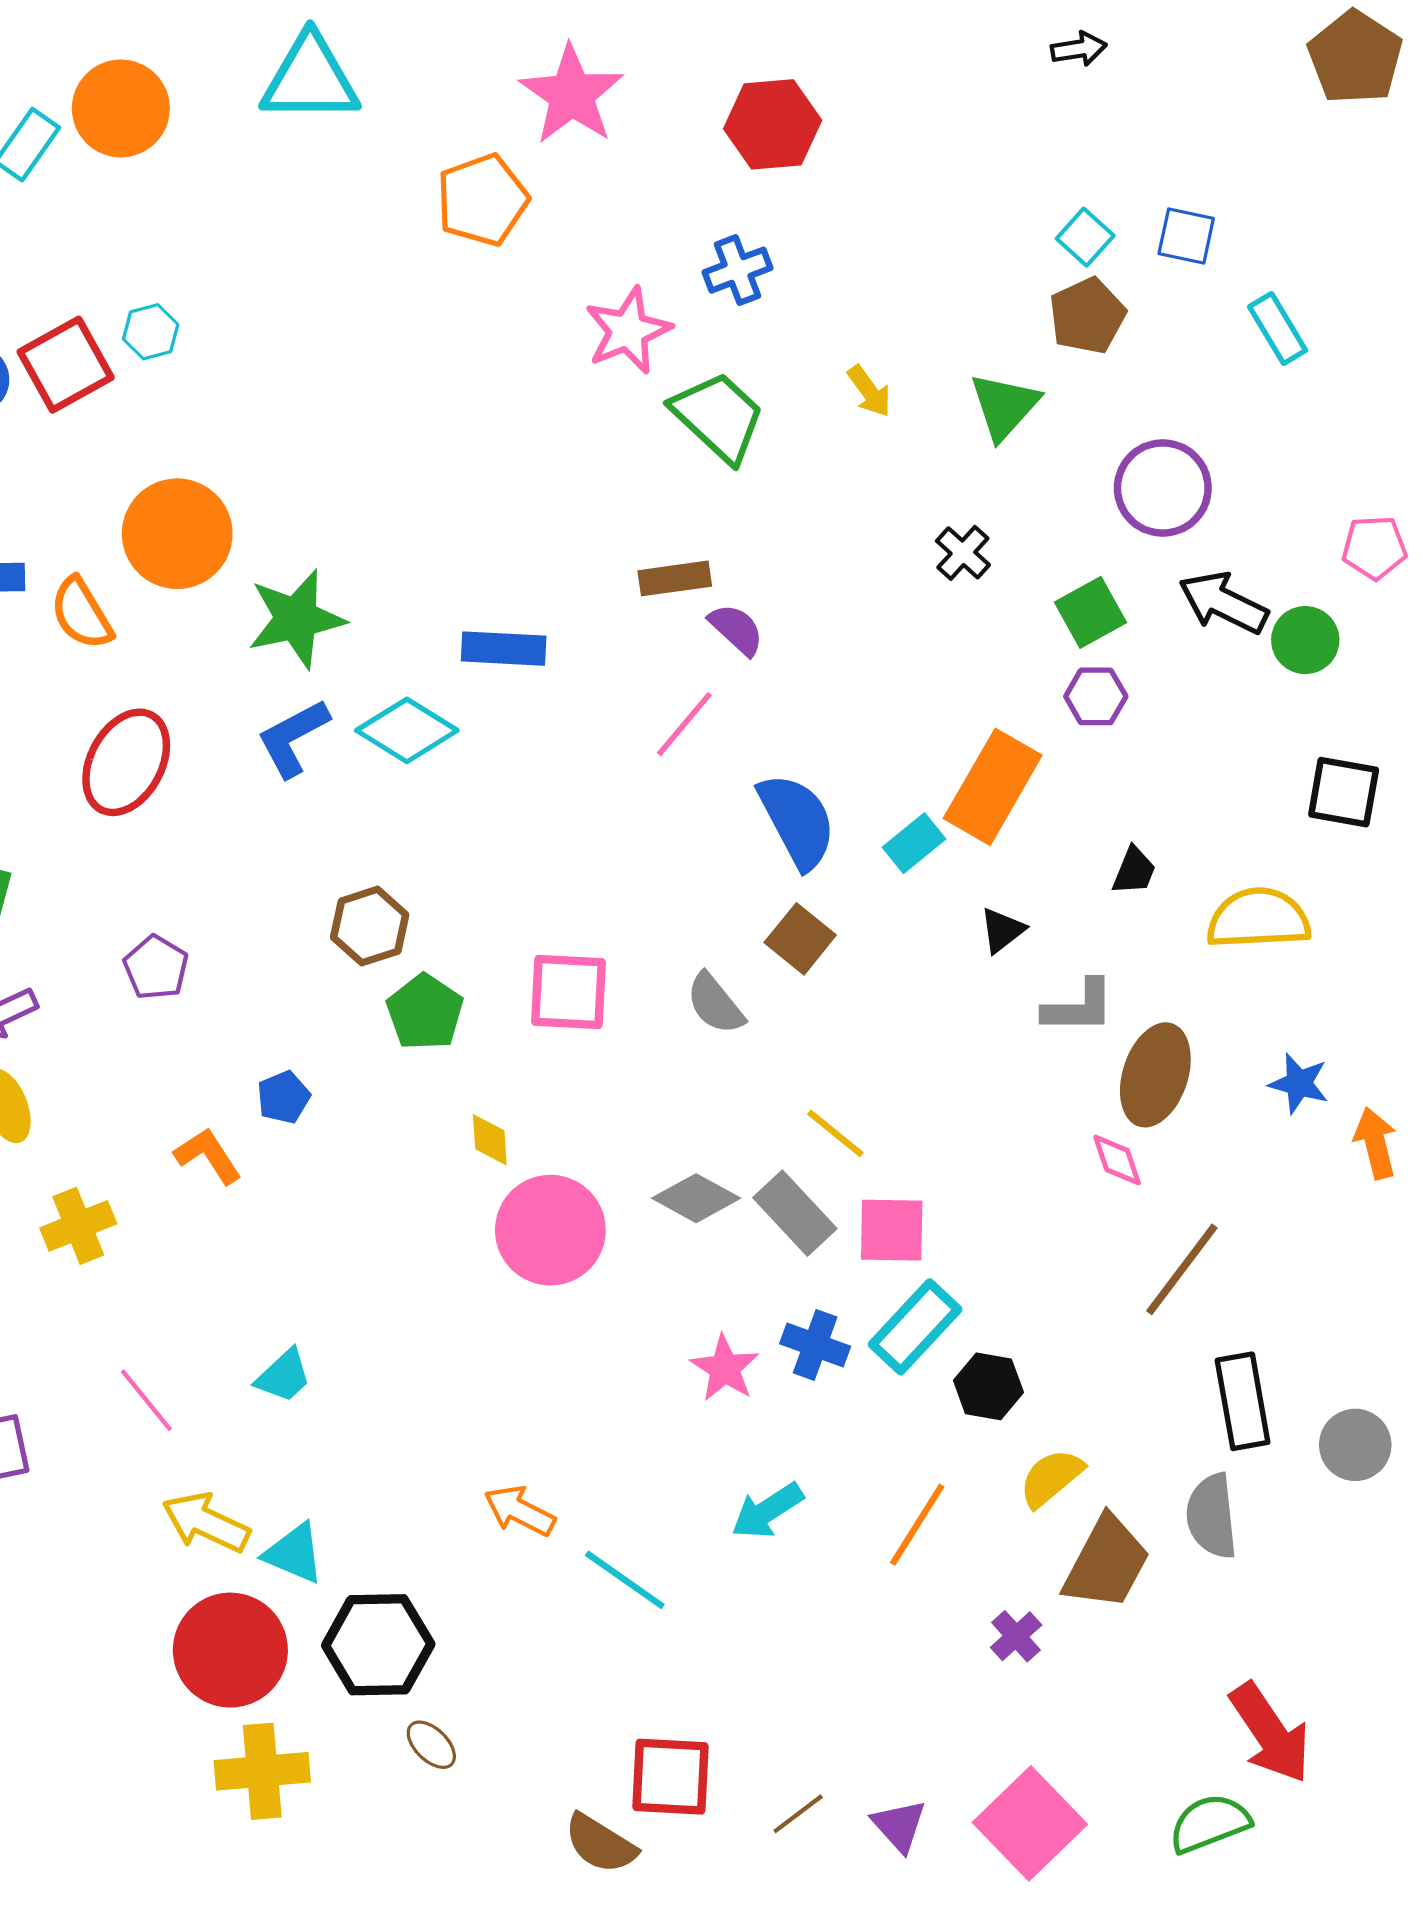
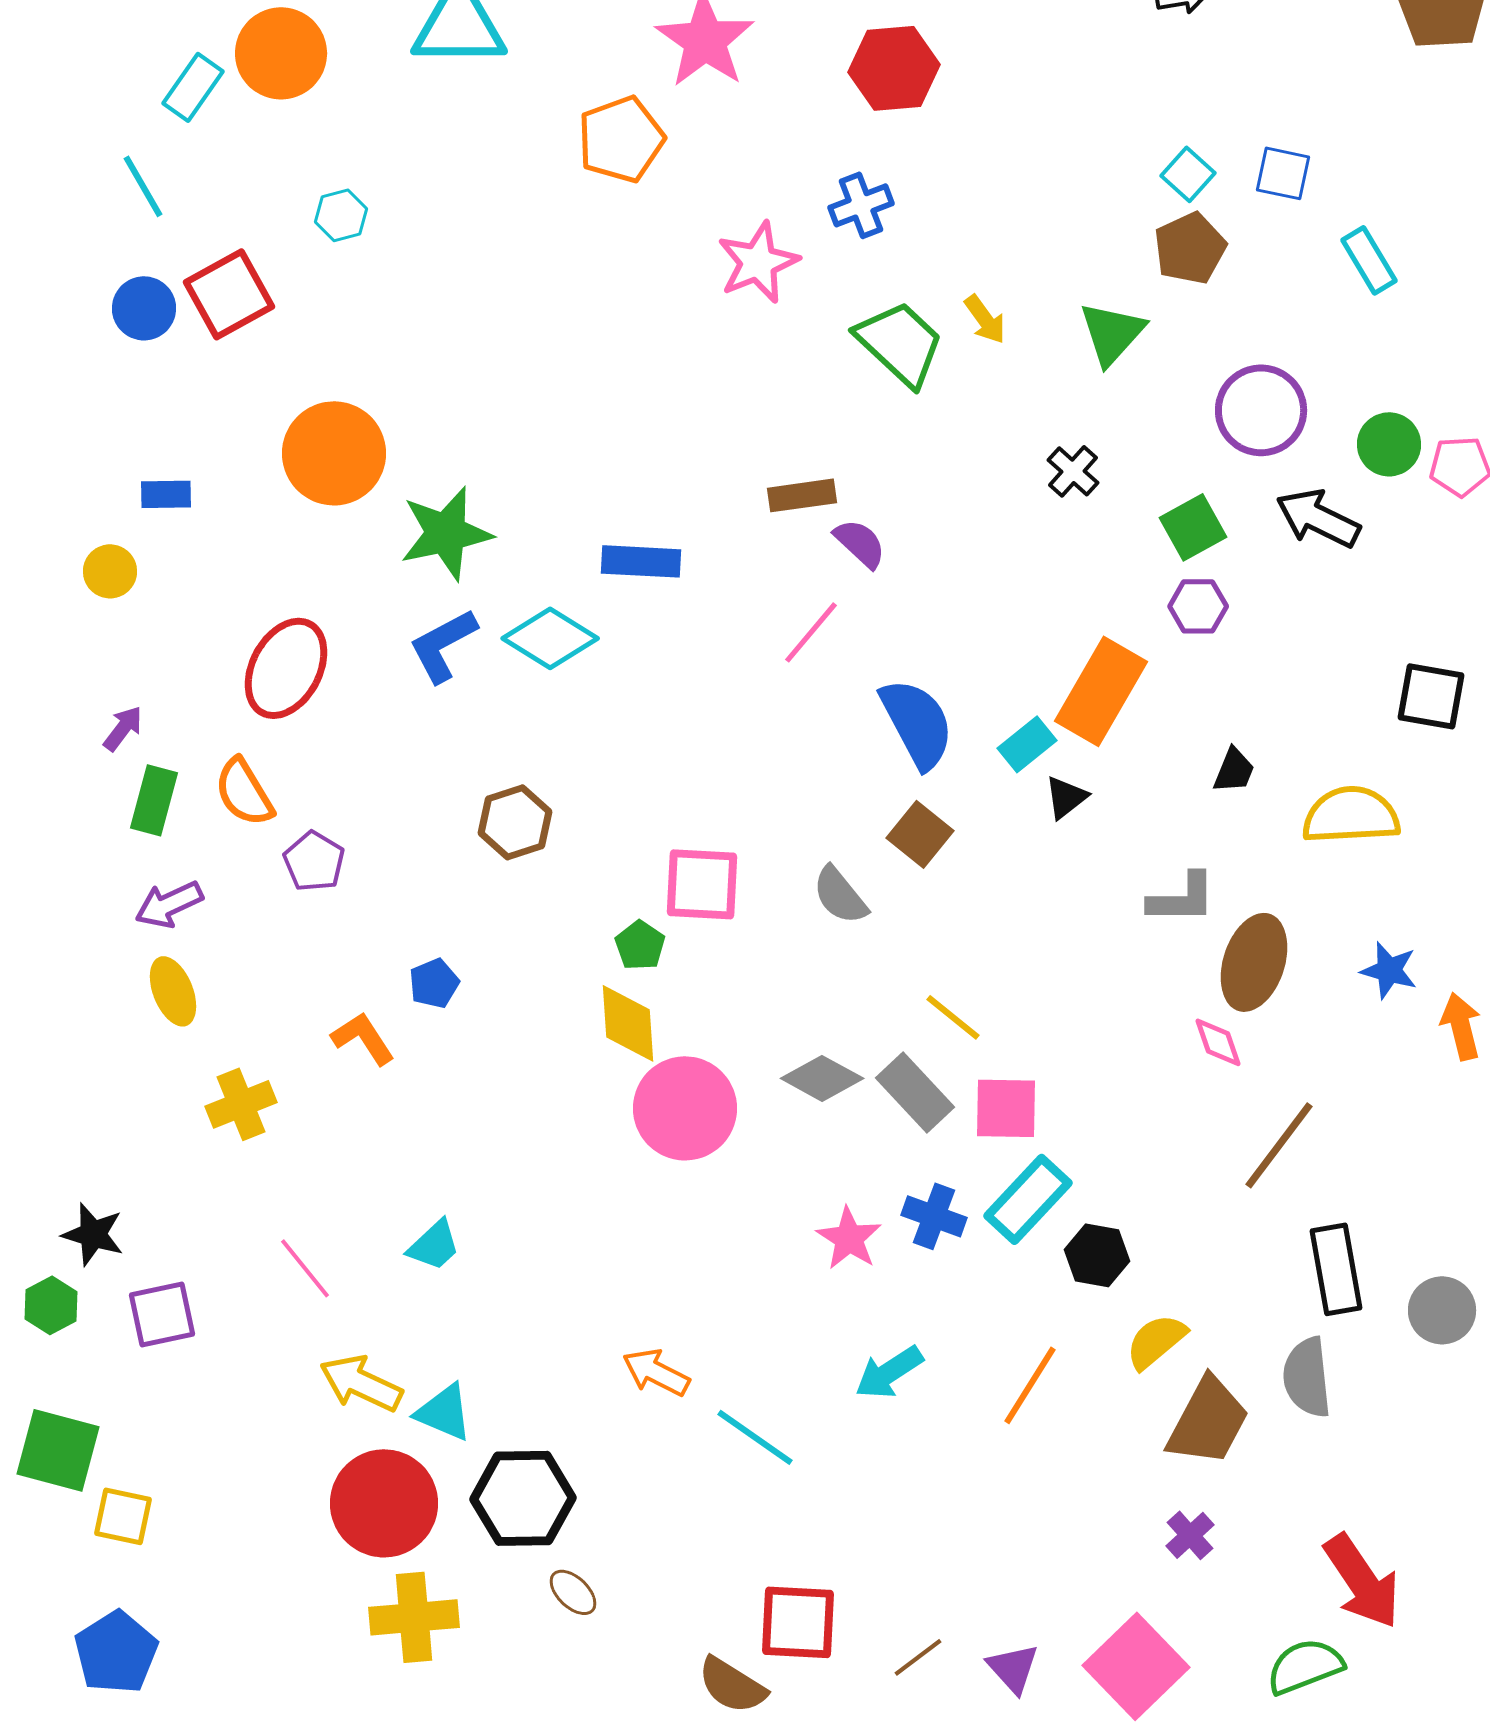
cyan hexagon: (151, 332) -> (341, 215), moved
green trapezoid: (718, 417) -> (900, 343), moved
orange semicircle: (82, 613) -> (244, 792), moved
green circle: (1305, 640) -> (1389, 444), moved
black triangle: (1002, 930) -> (1066, 797), moved
green pentagon: (425, 1012) -> (640, 945), moved, size x0.7
yellow diamond: (490, 1140) -> (628, 1023), size x1.6
purple cross: (1016, 1636) -> (1190, 1535), moved

